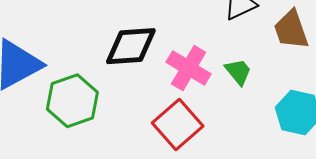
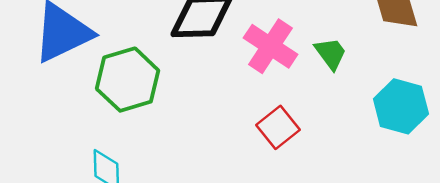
red square: (178, 125) -> (278, 127), moved, size x0.7

